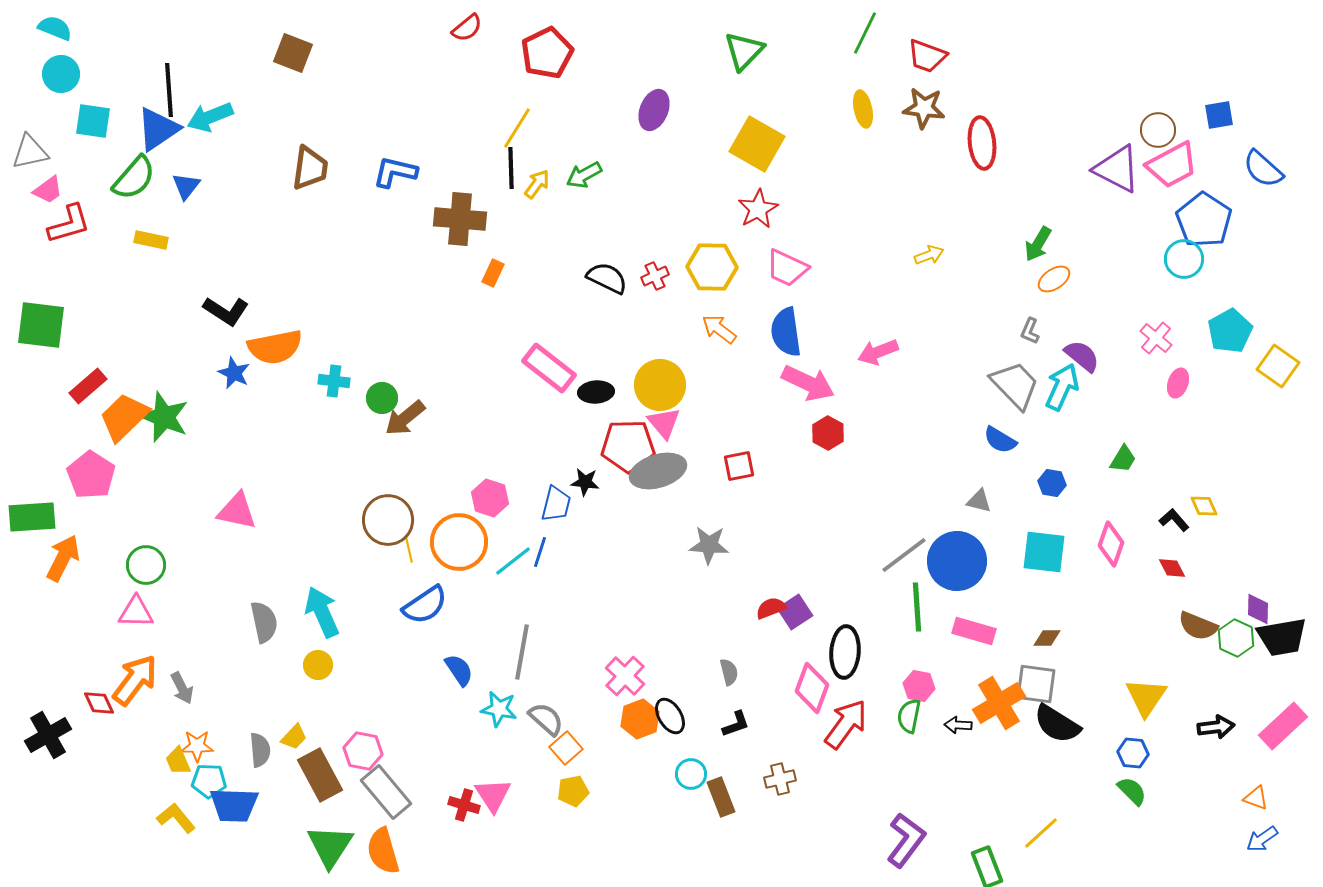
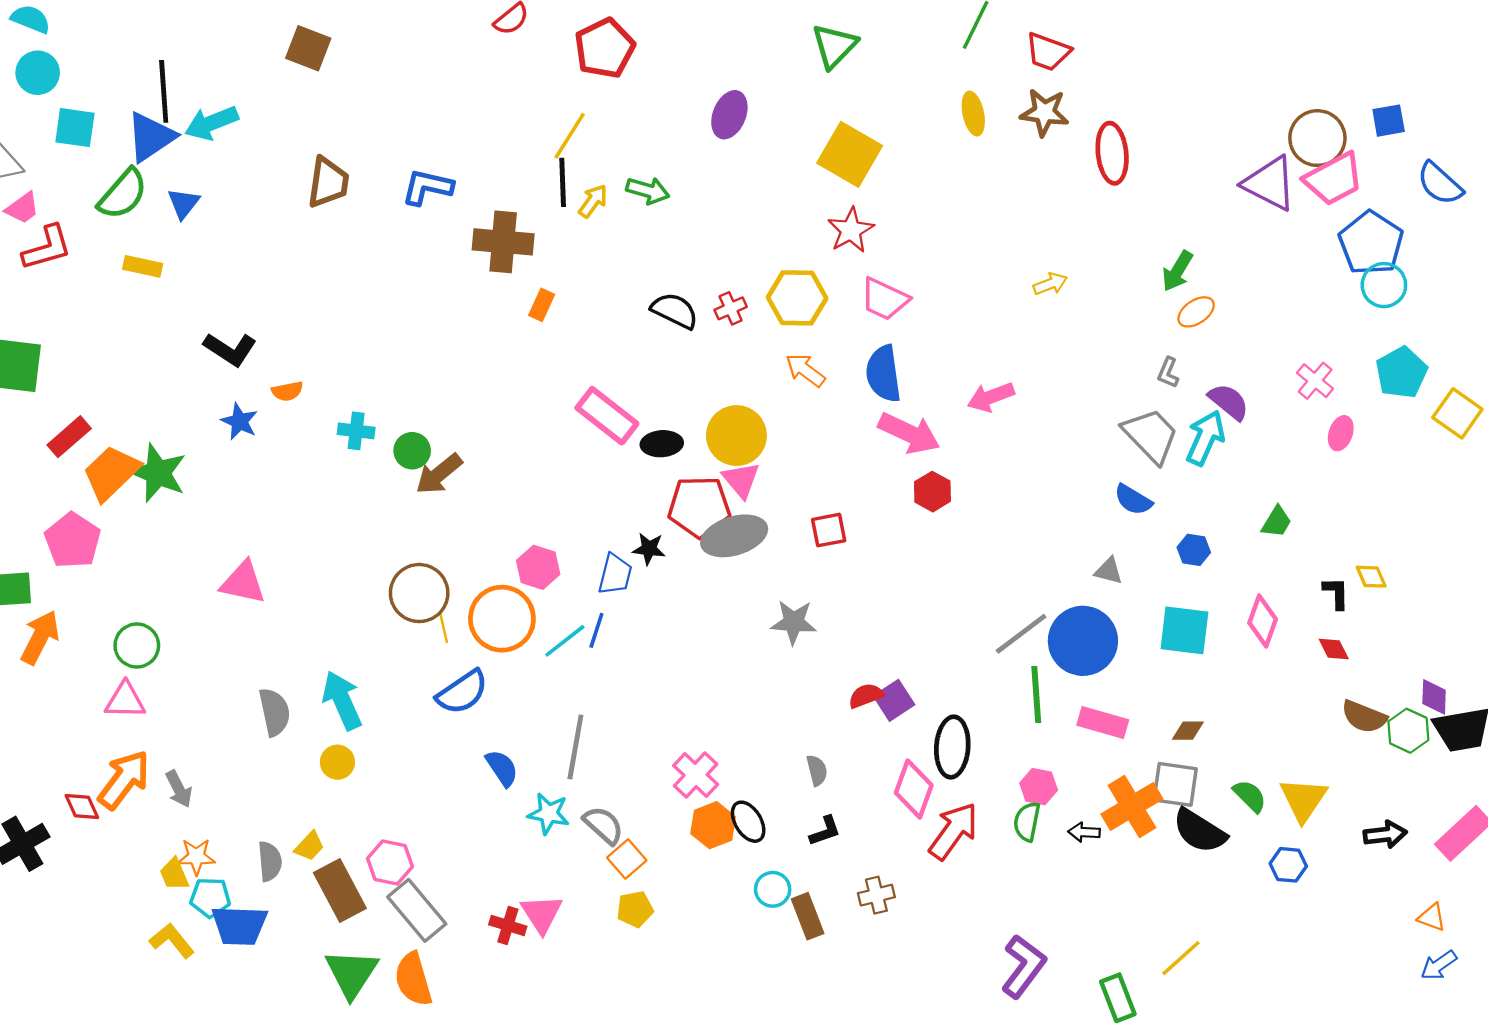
brown circle: (1158, 130) -> (1317, 138), size x1.4
green arrow: (584, 175) -> (648, 191), turned -135
cyan circle: (1184, 259) -> (1384, 285), moved
orange semicircle: (275, 347) -> (287, 391), size x0.5
black L-shape: (1174, 520) -> (1336, 593), turned 40
green semicircle: (1132, 791) -> (1250, 796), moved

